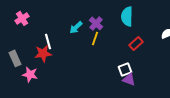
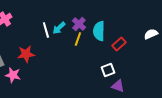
cyan semicircle: (127, 16) -> (99, 31), moved
white line: (48, 41) -> (46, 30), moved
purple triangle: (129, 79) -> (118, 86), moved

